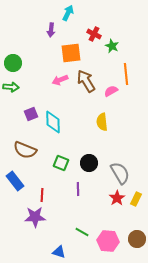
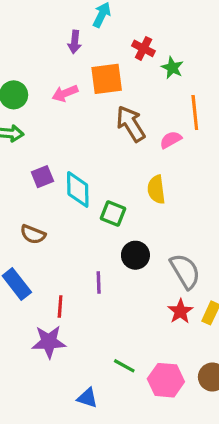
pink arrow: (60, 80) -> (65, 93), moved
brown semicircle: (25, 150) -> (33, 234), size x0.7
green square: (61, 163) -> (113, 214), moved
purple line: (78, 189) -> (99, 282), moved

